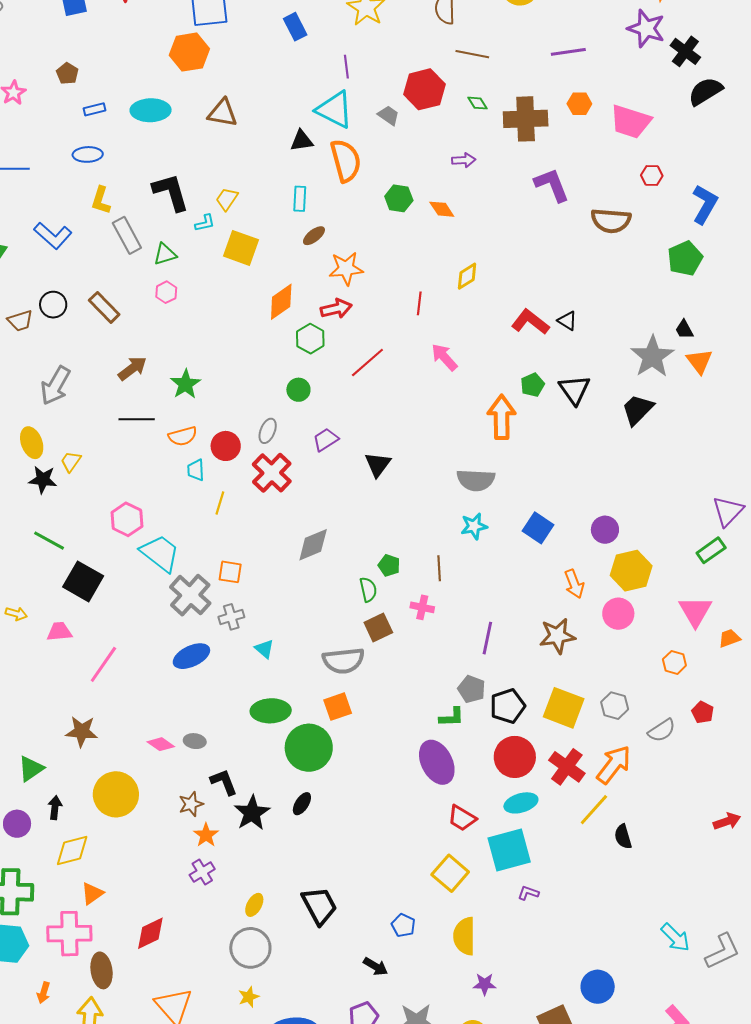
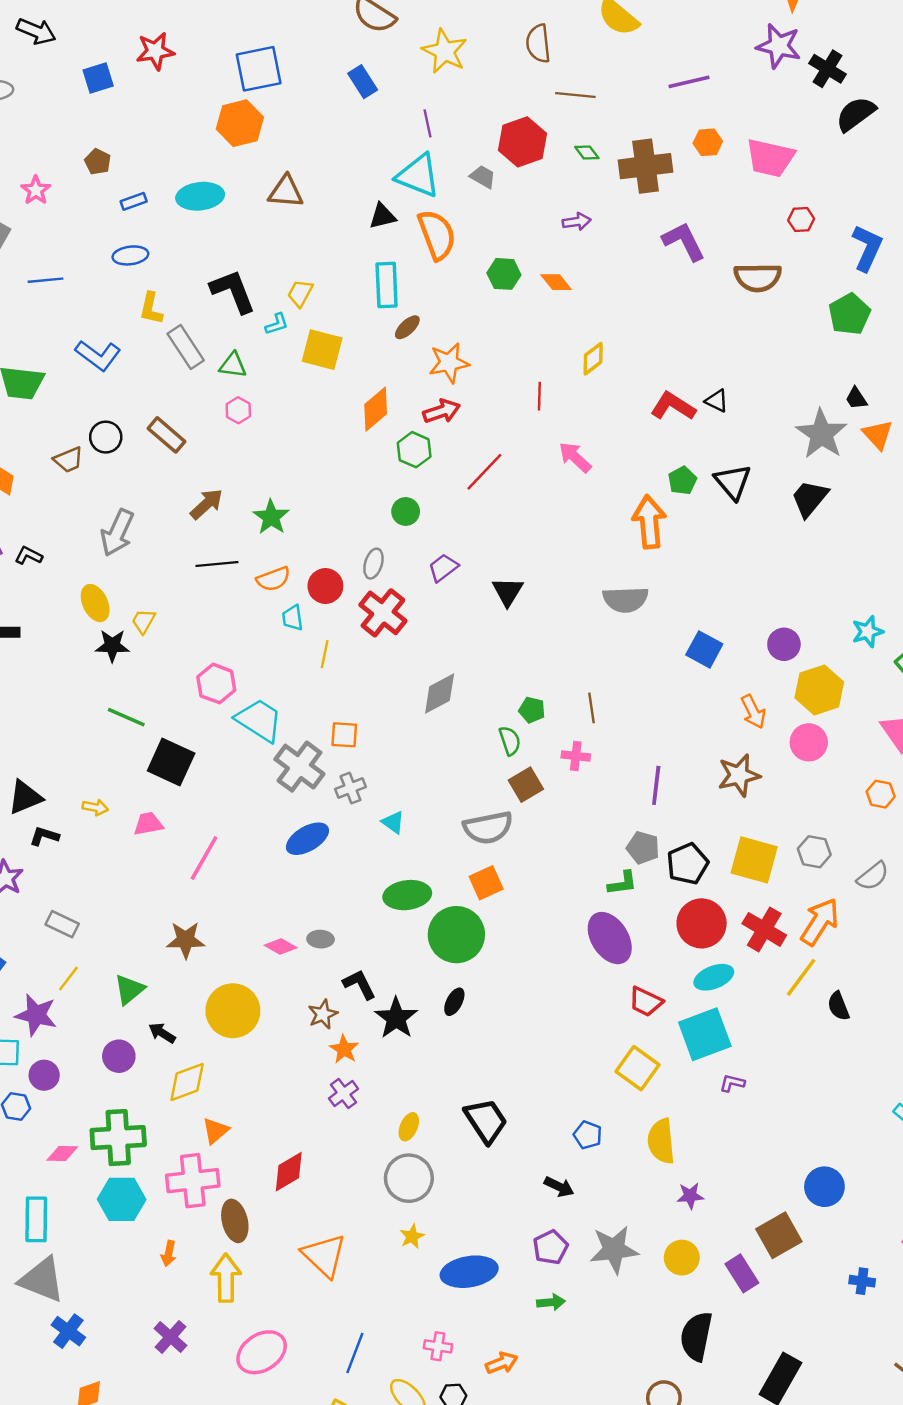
cyan rectangle: (300, 199) -> (387, 285), size x1.5
green triangle: (165, 254) -> (233, 365), turned 30
cyan star: (474, 526) -> (868, 632), moved
black arrow: (55, 808) -> (162, 1033), turned -60

